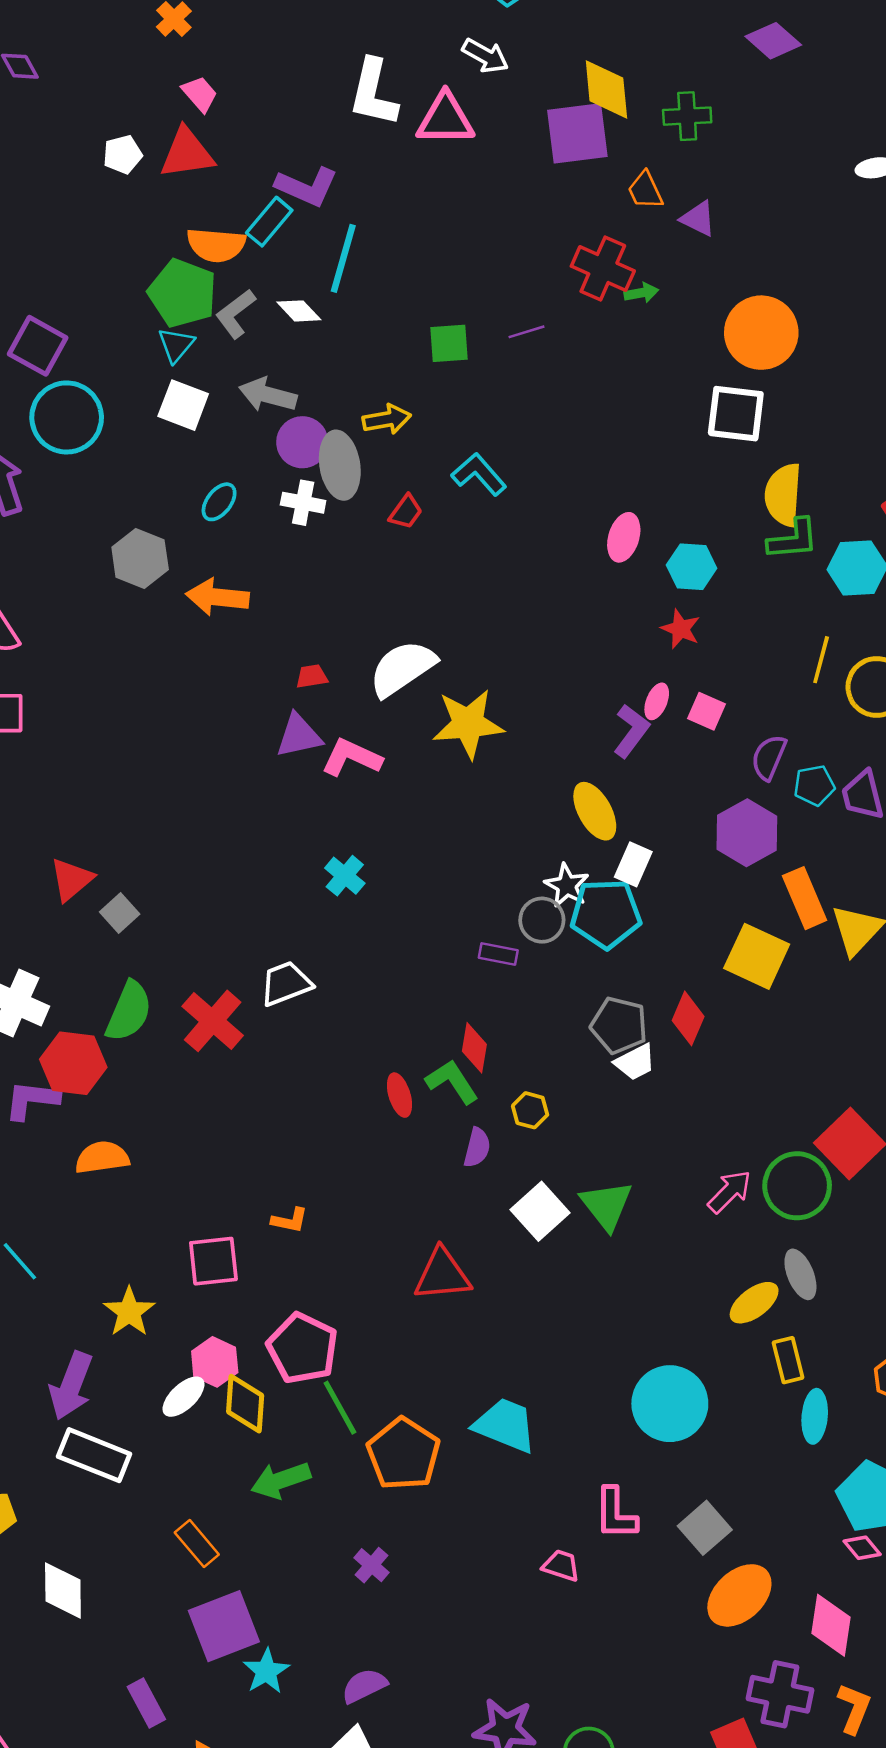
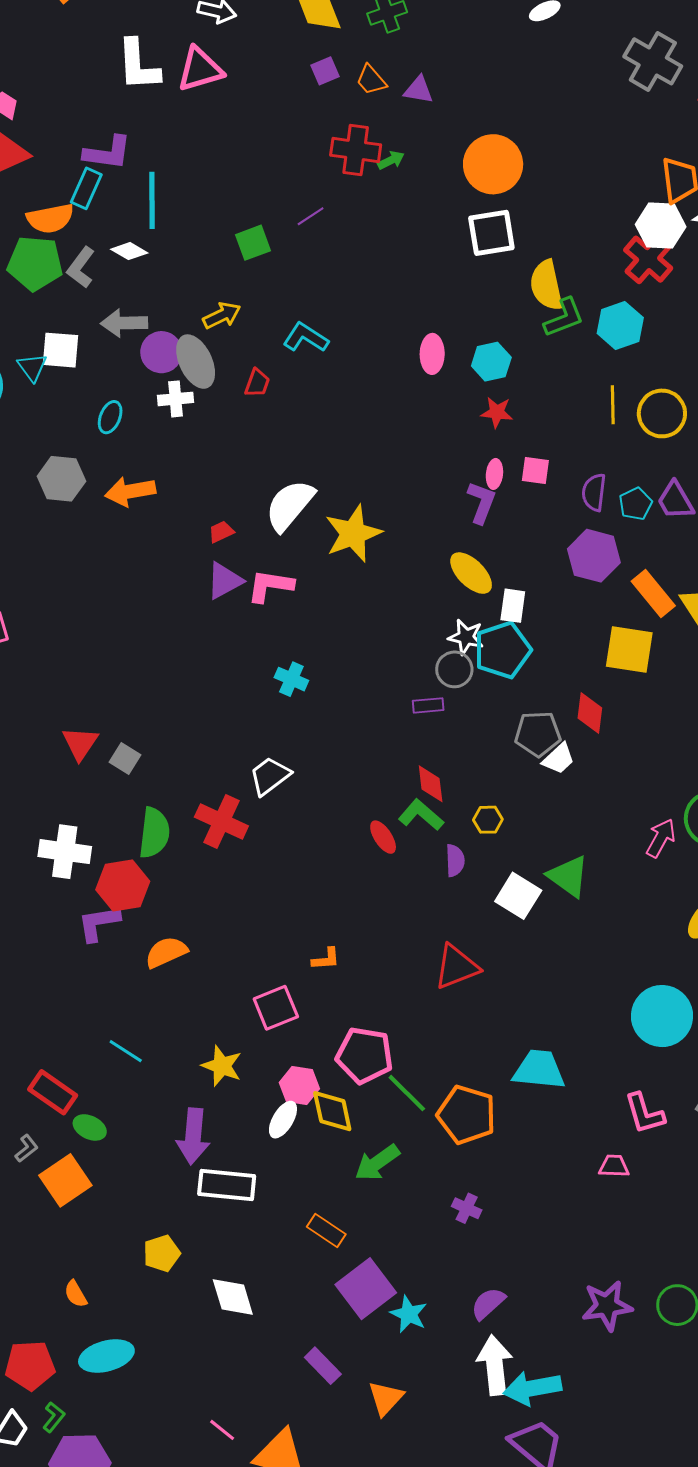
purple square: (577, 133) -> (325, 71), moved, size x0.5
cyan triangle: (176, 345) -> (32, 367), moved

